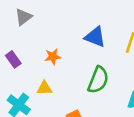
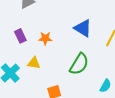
purple rectangle: (13, 59) -> (20, 36), moved

